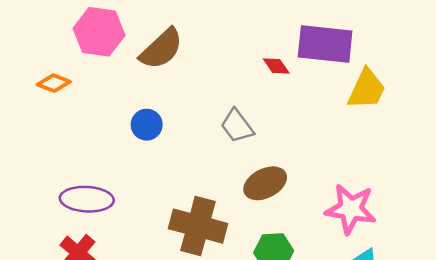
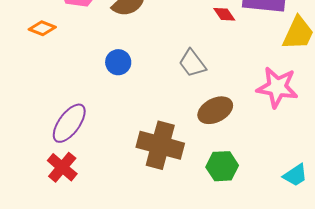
purple ellipse: (87, 199) -> (69, 123), turned -57
pink star: (351, 209) -> (277, 87), moved

